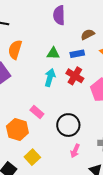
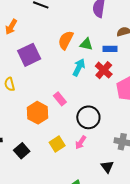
orange semicircle: (15, 50) -> (66, 40), moved
pink arrow: (75, 151) -> (81, 142), moved
yellow square: (32, 157) -> (57, 144), moved

